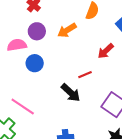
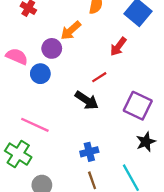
purple circle: (37, 31) -> (52, 48), moved
pink semicircle: (17, 45) -> (17, 56), turned 42

